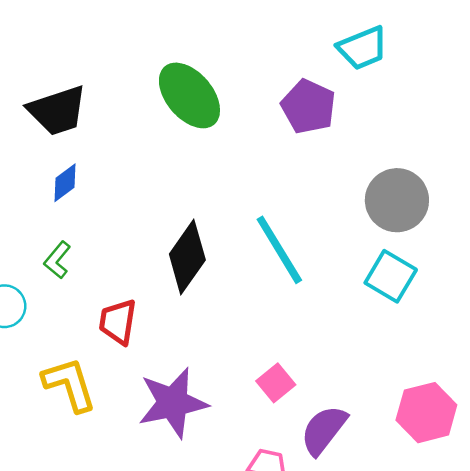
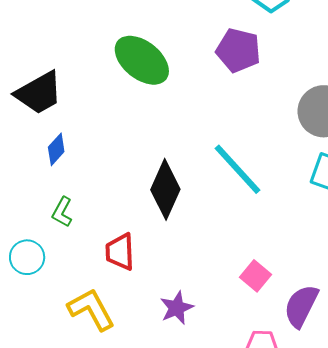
purple star: (173, 403) -> (177, 308), size x0.6

